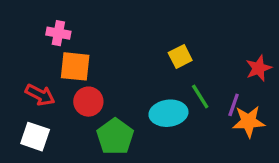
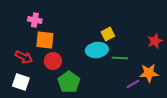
green line: (200, 97) -> (120, 58), turned -56
purple line: (234, 105) -> (133, 84), moved, turned 40
cyan ellipse: (168, 113) -> (97, 50), moved

